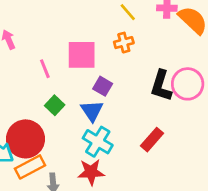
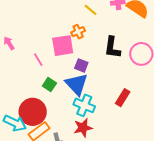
orange cross: (124, 43) -> (78, 32), moved
black L-shape: (161, 86) -> (112, 47), moved
blue triangle: (92, 111) -> (77, 84), size x1.4

